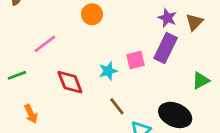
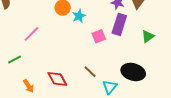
cyan star: (108, 71) -> (79, 16), moved
green triangle: (201, 81) -> (148, 36), moved
red diamond: (70, 82) -> (57, 79), moved

